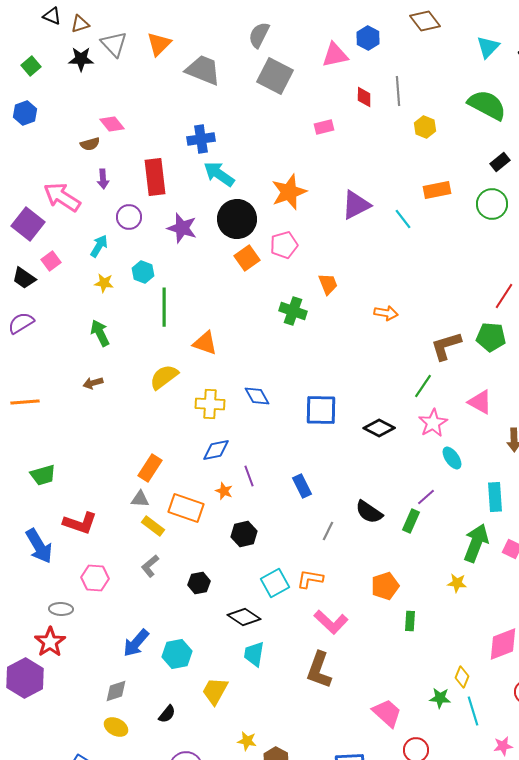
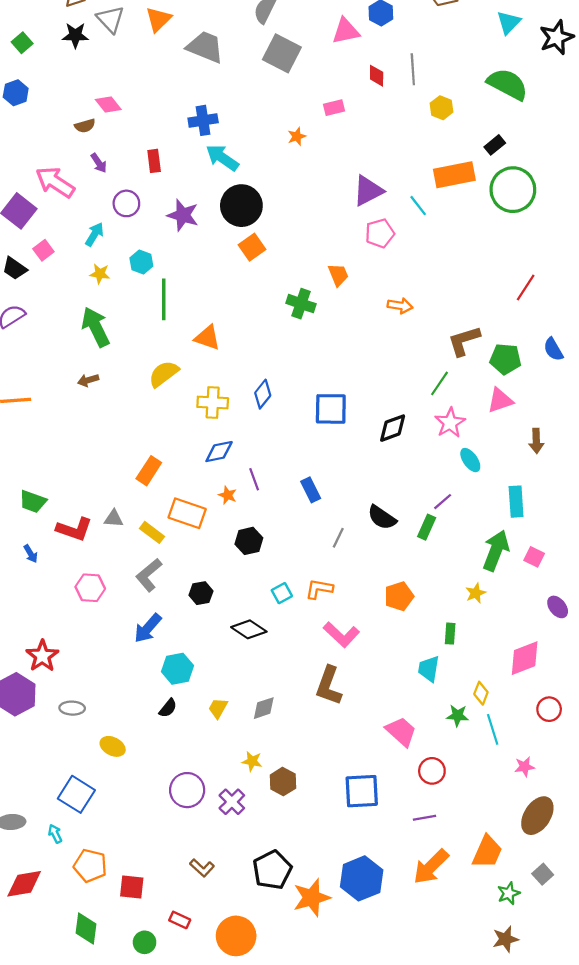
black rectangle: (500, 162) -> (495, 145), moved
red rectangle: (155, 177) -> (154, 161), size x0.6
purple arrow: (103, 179) -> (99, 163), turned -30
orange rectangle: (437, 190) -> (454, 175), size x1.4
orange star: (289, 192) -> (297, 136), moved, size x0.5
green circle: (492, 204) -> (513, 190), size x1.4
pink pentagon: (284, 245) -> (380, 233), moved
green arrow: (100, 333) -> (96, 327), size x1.4
green pentagon: (491, 337) -> (505, 359), moved
blue diamond: (257, 396) -> (263, 394), turned 68
pink triangle: (480, 402) -> (500, 400), turned -48
black diamond: (379, 428) -> (393, 428), turned -48
green trapezoid: (43, 475) -> (33, 502), moved, turned 36
gray triangle: (140, 499) -> (114, 519), moved
blue arrow: (39, 546) -> (31, 554), size x0.5
gray L-shape: (150, 566) -> (149, 575), size x1.4
cyan square: (275, 583) -> (282, 593), size x0.7
yellow star: (457, 583) -> (476, 593), turned -30
gray ellipse: (61, 609) -> (72, 708), moved
green rectangle: (410, 621) -> (450, 634), moved
blue arrow: (136, 643) -> (148, 628), moved
cyan trapezoid: (254, 654) -> (429, 669), moved
gray diamond: (116, 691) -> (264, 708), moved
yellow trapezoid: (215, 691) -> (218, 708), size x0.7
black semicircle: (167, 714) -> (168, 708), moved

